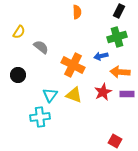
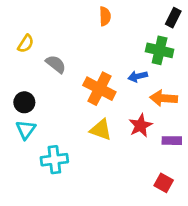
black rectangle: (119, 11) -> (173, 18), moved
green cross: (117, 37) -> (160, 50), turned 30
purple rectangle: (127, 94) -> (172, 141), moved
cyan triangle: (50, 95) -> (26, 130), moved
red square: (115, 141) -> (164, 183), moved

